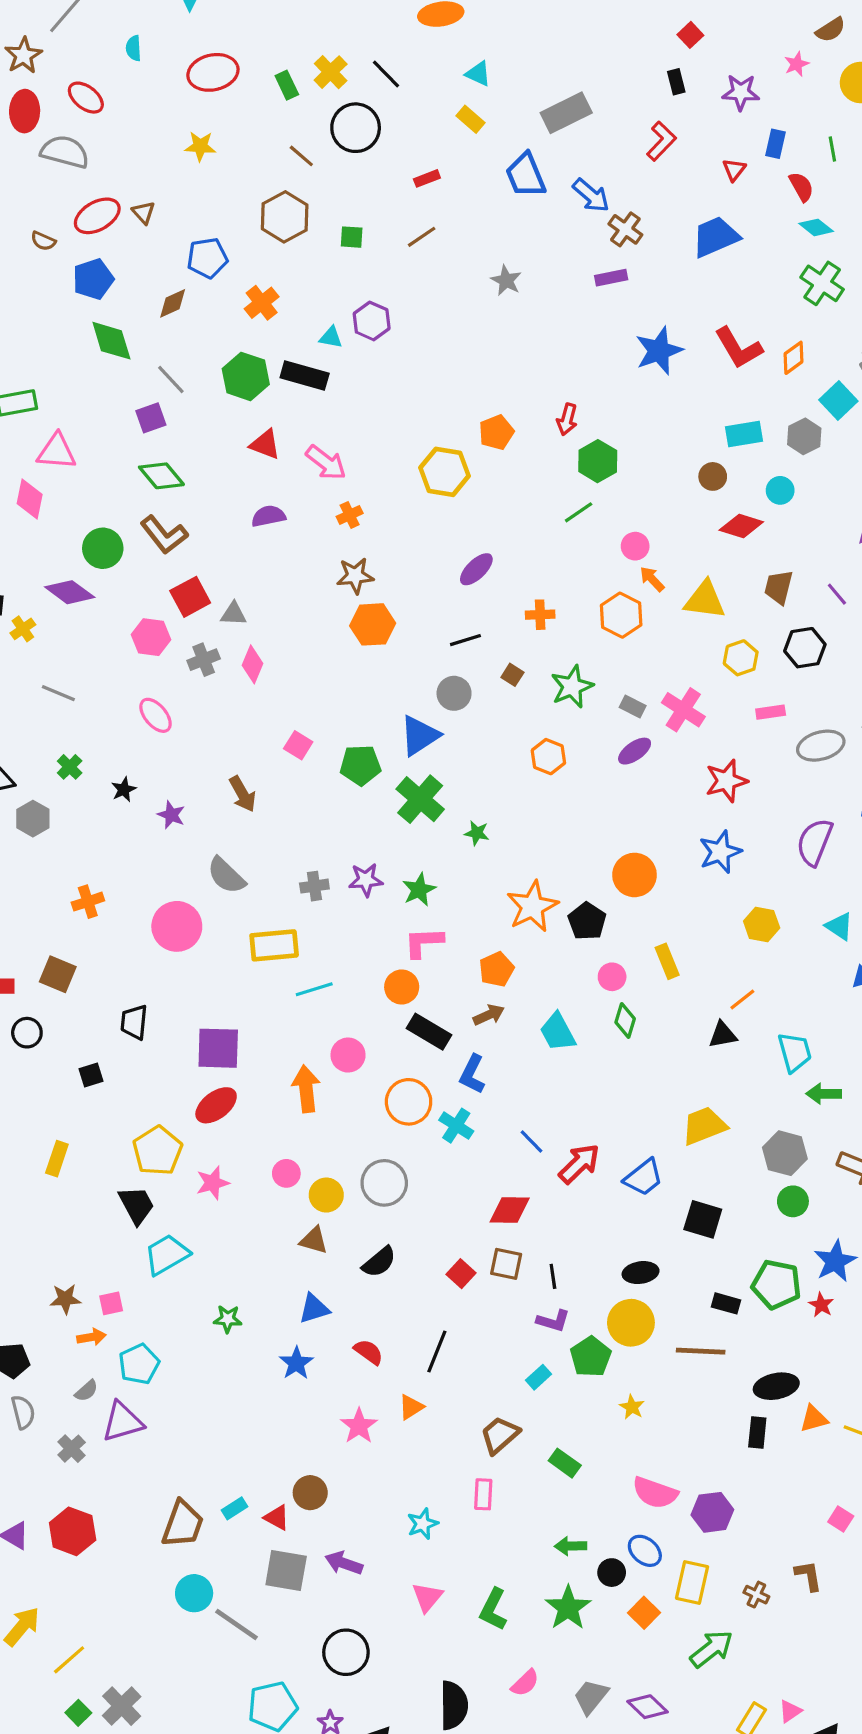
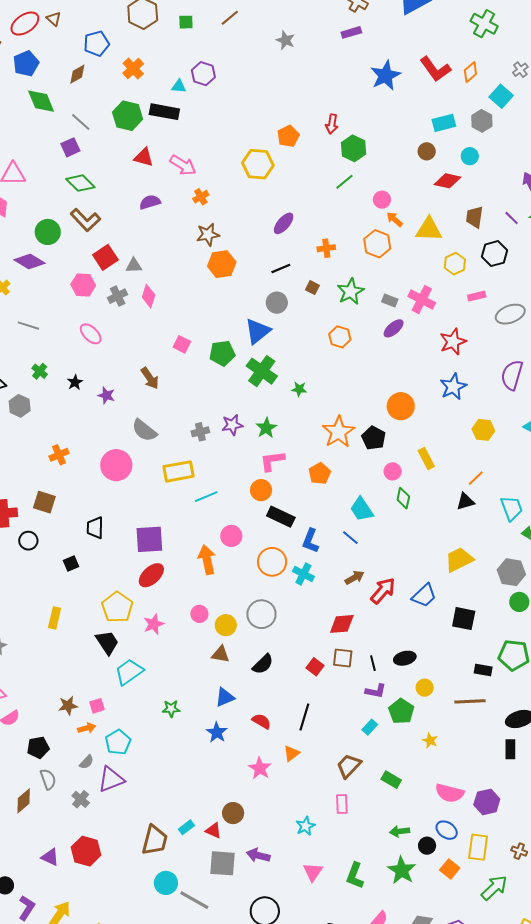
brown arrow: (489, 1015) -> (355, 578), moved
blue line: (531, 1142) -> (350, 538), moved
black ellipse: (641, 1273) -> (405, 658), moved
yellow circle: (631, 1323) -> (425, 688), size x0.6

